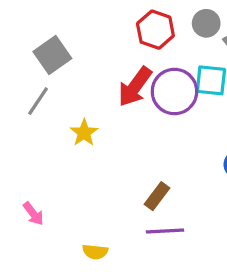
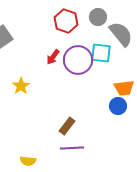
red arrow: (135, 87) -> (53, 57), size x0.6

